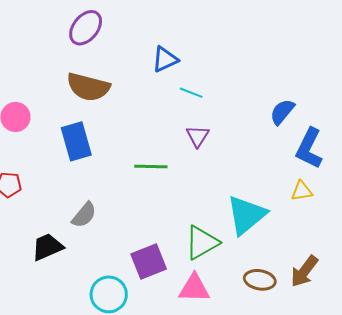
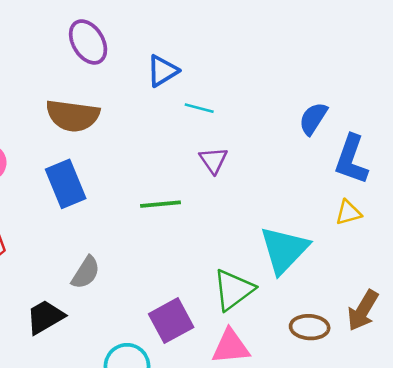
purple ellipse: (86, 28) -> (88, 42), moved, turned -63

